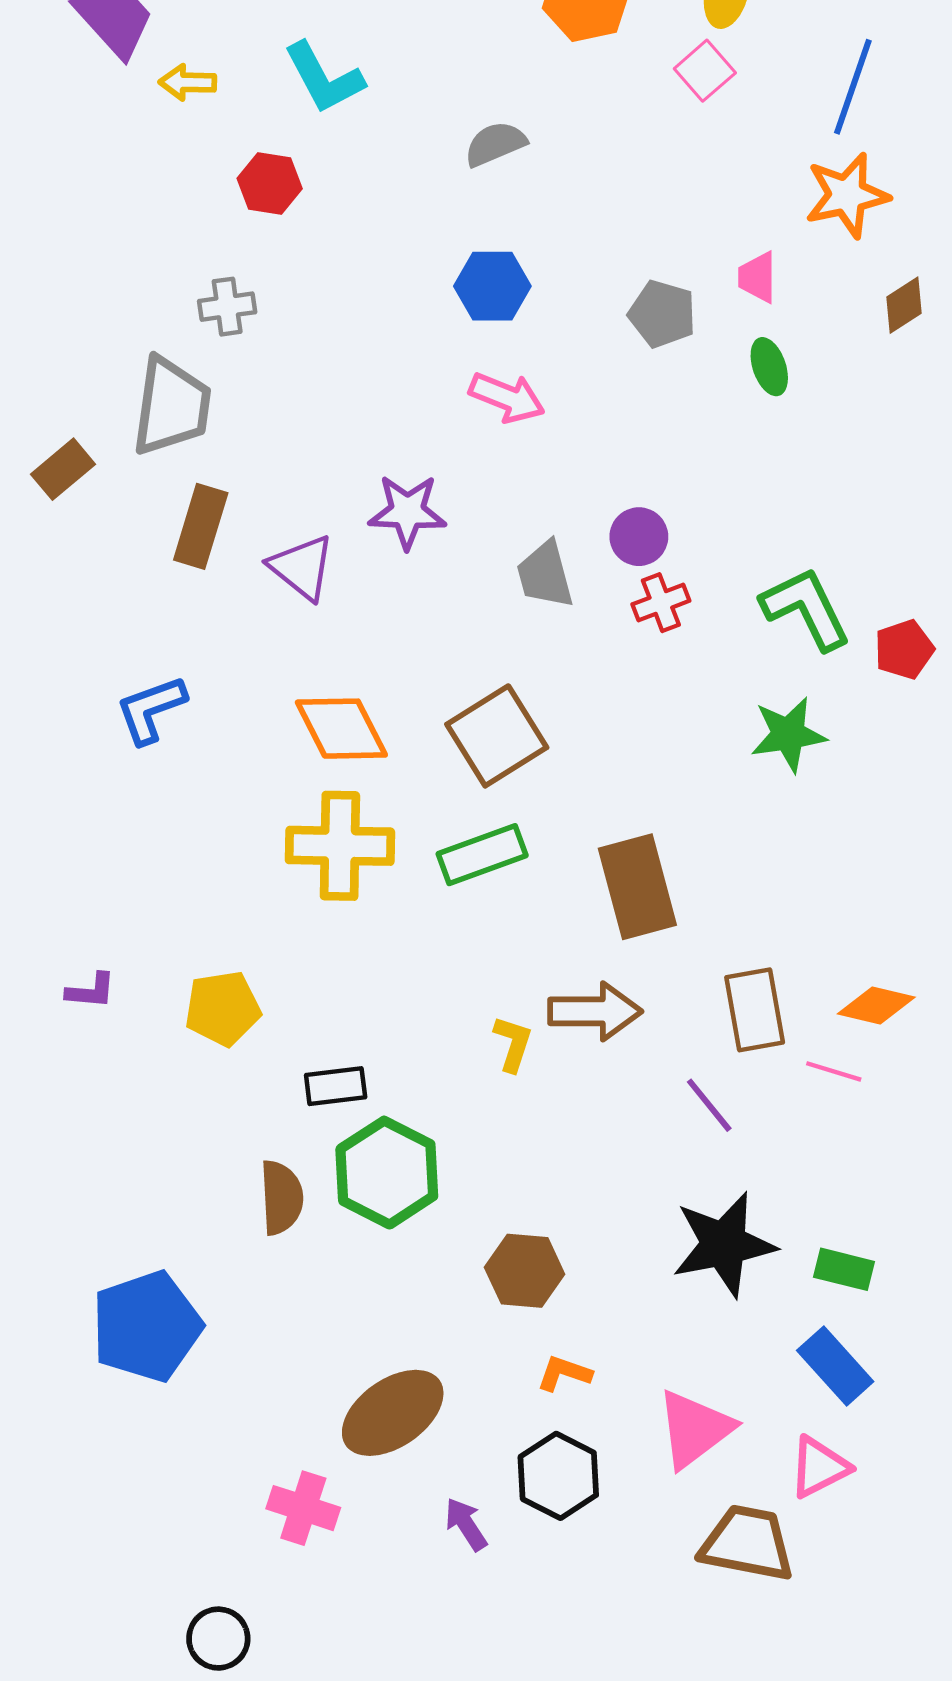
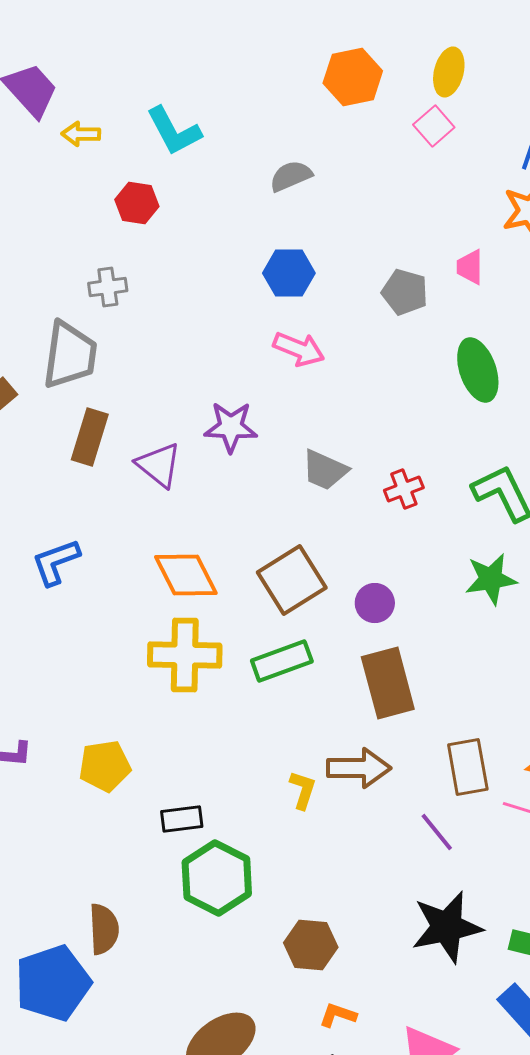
green ellipse: (769, 367) -> (478, 370), moved, size x1.6
purple circle: (639, 537) -> (375, 603), moved
gray trapezoid: (545, 575) -> (325, 470), turned -51
brown semicircle: (281, 1197) -> (104, 929), moved

